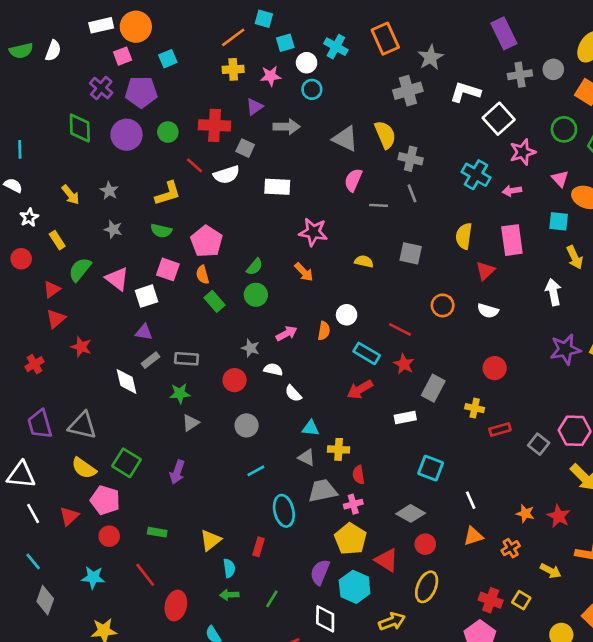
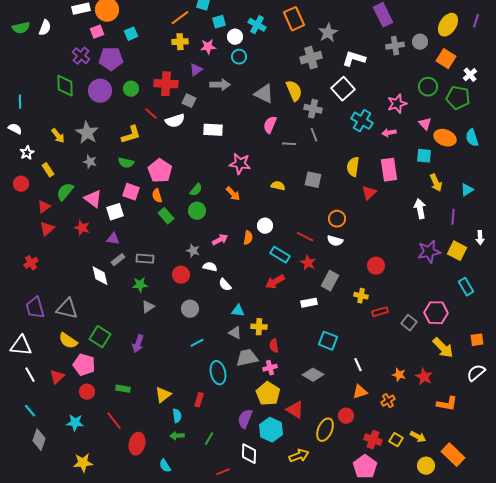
white square: (499, 119) -> (343, 89), moved
gray star: (109, 191) -> (87, 133), size x1.6
white semicircle: (488, 311) -> (335, 241), moved
red star: (81, 347) -> (82, 228), moved
red circle: (425, 544) -> (346, 416), moved
yellow arrow: (551, 571) -> (418, 437), moved

